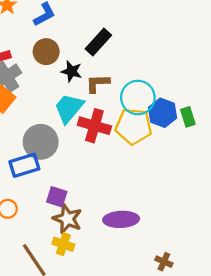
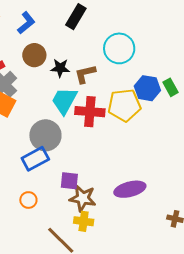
black rectangle: (98, 42) -> (76, 17), moved
cyan circle: (138, 98) -> (119, 48), moved

